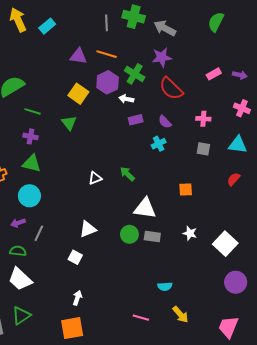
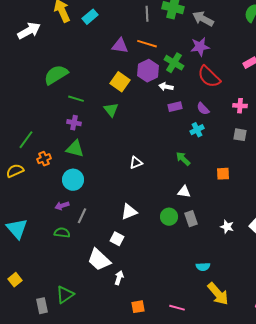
green arrow: (127, 174) -> (183, 159), moved
white triangle: (145, 208) -> (184, 192), size x0.6
white star: (190, 233) -> (227, 227), moved
gray rectangle: (152, 236) -> (191, 219), turned 63
white trapezoid: (20, 279) -> (99, 260), moved
yellow arrow: (180, 315) -> (218, 294), size x1.4
pink line: (141, 318) -> (177, 308), moved
orange square: (72, 328) -> (138, 307), moved, size x0.6

